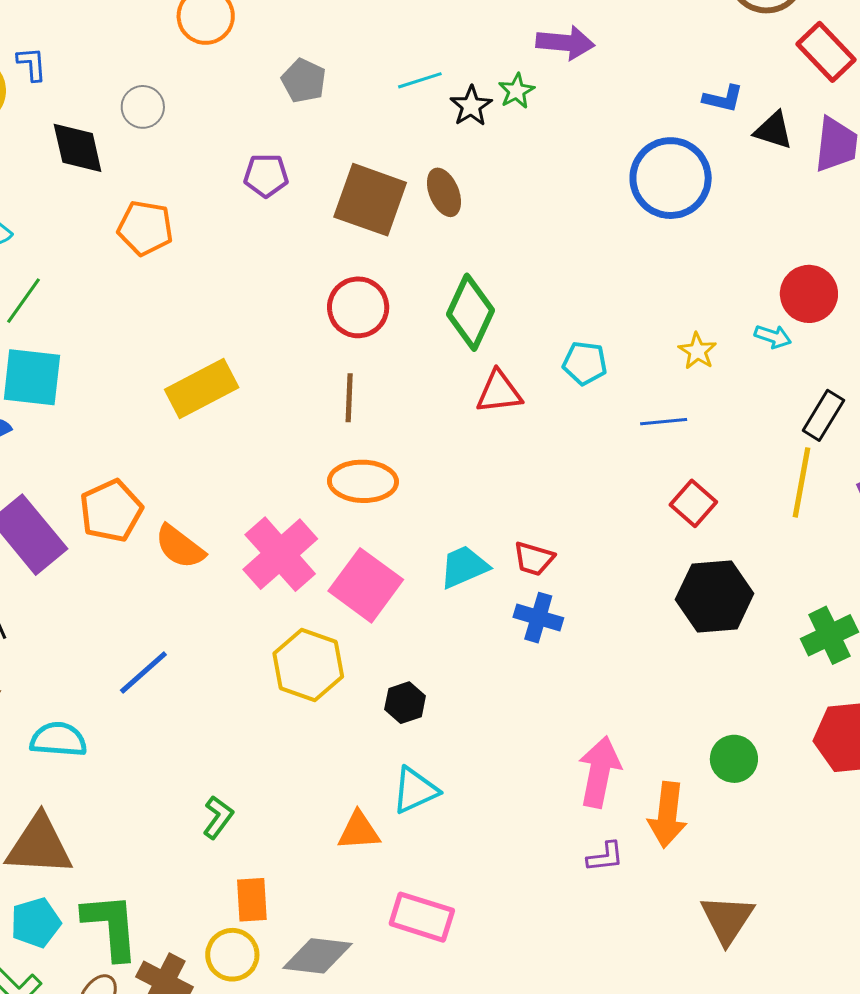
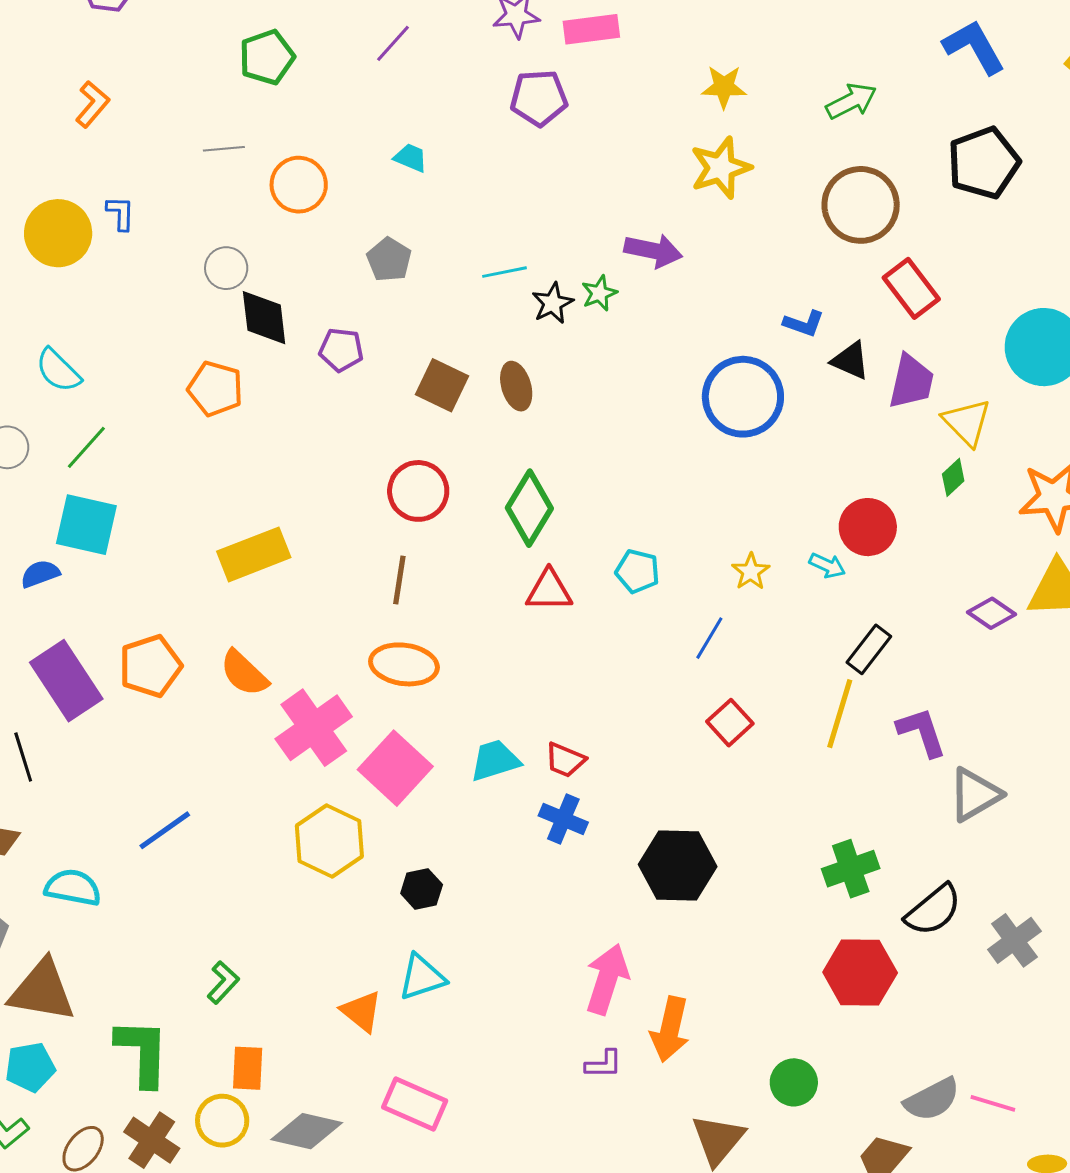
black diamond: (78, 148) -> (264, 318), moved
brown square: (370, 200) -> (442, 385), size x0.7
blue line: (664, 422) -> (709, 638), turned -60
orange semicircle: (180, 547) -> (244, 673), moved
black hexagon: (715, 597) -> (678, 865), moved
green circle: (734, 759) -> (794, 1082), moved
orange triangle: (359, 831) -> (361, 1011), turned 36
green L-shape: (111, 926) -> (142, 1052), moved

